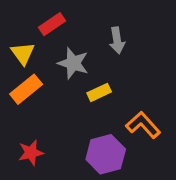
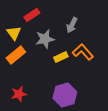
gray arrow: (117, 40) -> (72, 25), turned 35
gray star: (73, 63) -> (45, 39), turned -30
orange L-shape: (143, 125) -> (83, 52), moved

